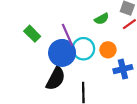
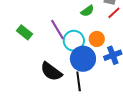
blue circle: (62, 53) -> (83, 59), moved
black semicircle: (56, 79) -> (51, 72), turned 105

